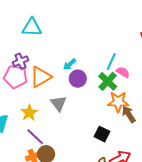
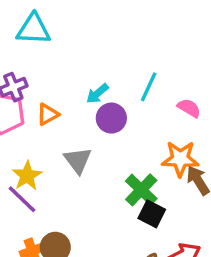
cyan line: (111, 62) -> (149, 87), moved
orange triangle: (41, 77) -> (48, 114), size x0.6
green cross: (108, 81) -> (141, 190), moved
purple line: (35, 137) -> (22, 199), moved

